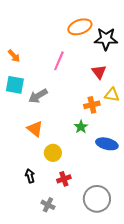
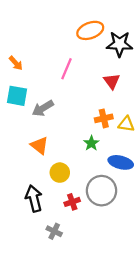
yellow triangle: (112, 95) -> (126, 124), moved
black arrow: (30, 176) -> (34, 199), size x1.6
gray circle: (97, 199) -> (102, 191), moved

